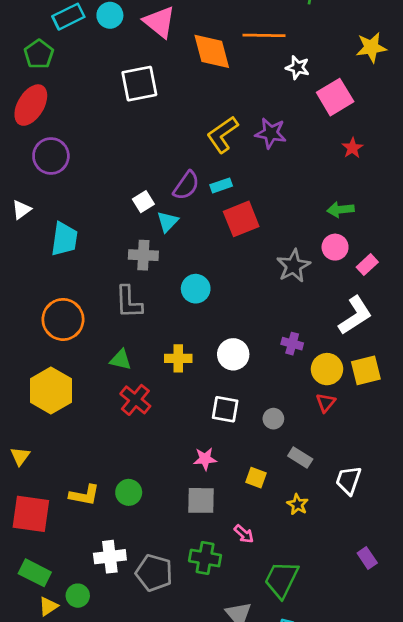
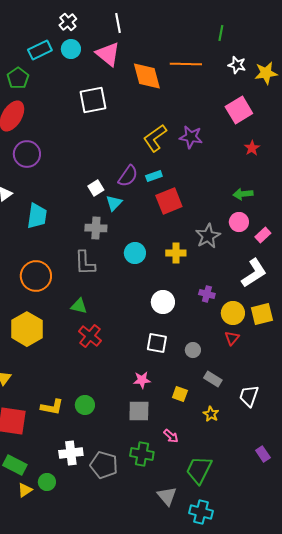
white star: (298, 68) -> (237, 65), moved
yellow cross: (178, 358) -> (176, 253), moved

